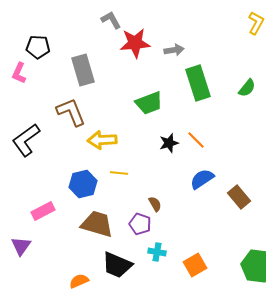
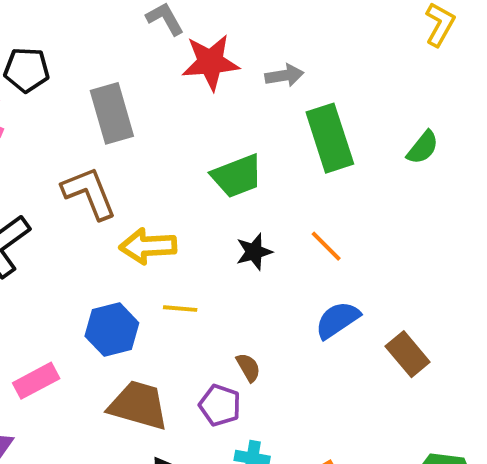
black star: (169, 143) -> (254, 252), moved

